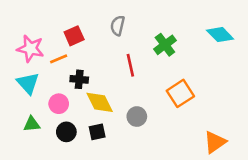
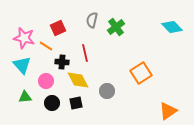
green cross: (165, 45) -> (116, 27), moved
orange line: (59, 59) -> (46, 46), turned 56
red line: (130, 65) -> (85, 53), moved

